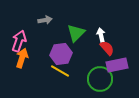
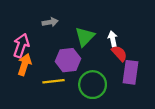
purple rectangle: (117, 65) -> (130, 72), turned -70
yellow line: (60, 71) -> (54, 81), moved, turned -36
green circle: (100, 79) -> (93, 85), moved

